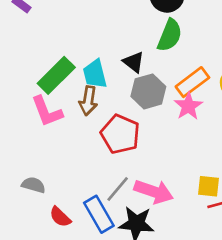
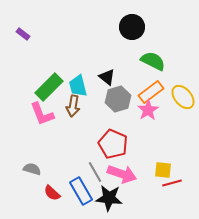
green semicircle: (170, 35) -> (153, 61), moved, turned -85
red pentagon: (120, 134) -> (113, 144), moved
gray line: (118, 189) -> (95, 172), turned -70

